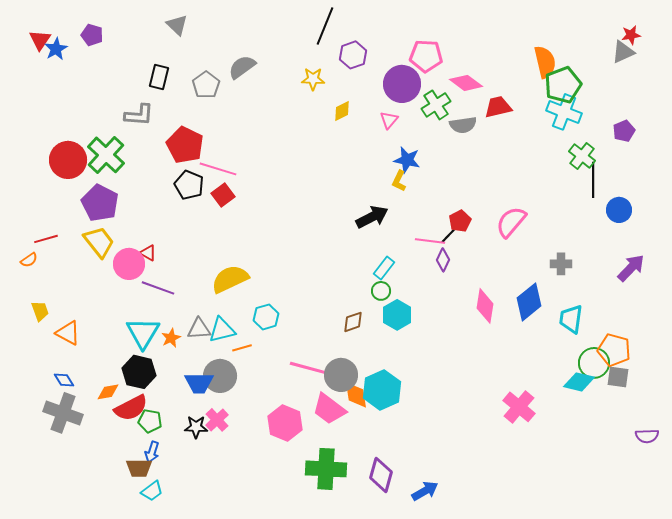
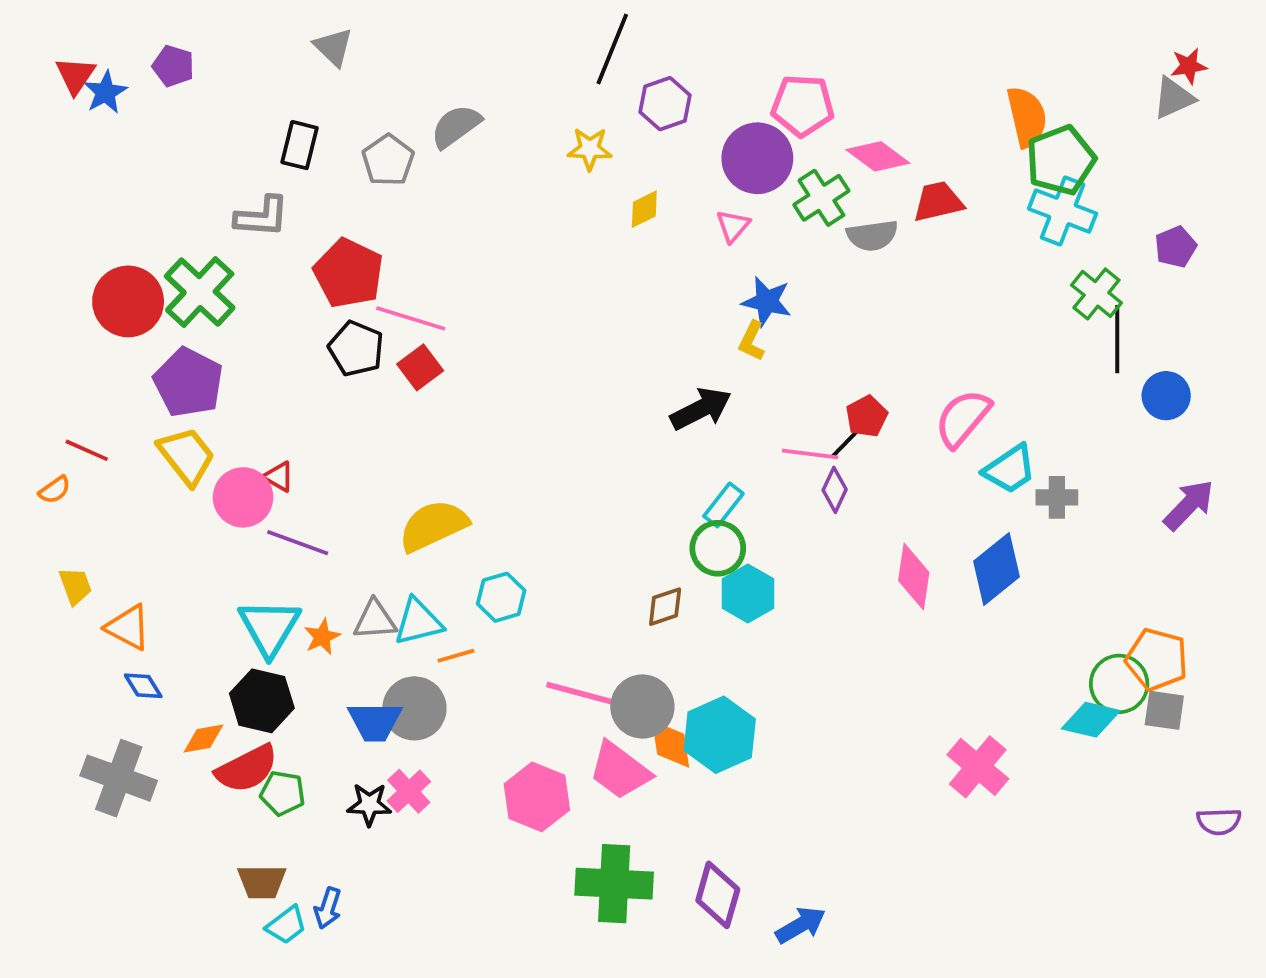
red line: (46, 239) -> (87, 450), turned 40
green circle: (381, 291) -> (718, 548), size x1.5
cyan trapezoid: (571, 319) -> (1010, 469), moved, turned -132
blue diamond: (64, 380) -> (143, 686), moved
blue arrow: (152, 452) -> (328, 908), moved

